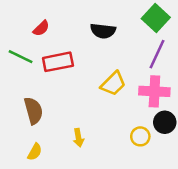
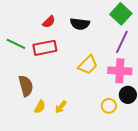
red semicircle: (41, 28) -> (49, 22), moved
yellow arrow: (79, 138) -> (61, 107), turned 48
yellow semicircle: (35, 152) -> (40, 107), moved

